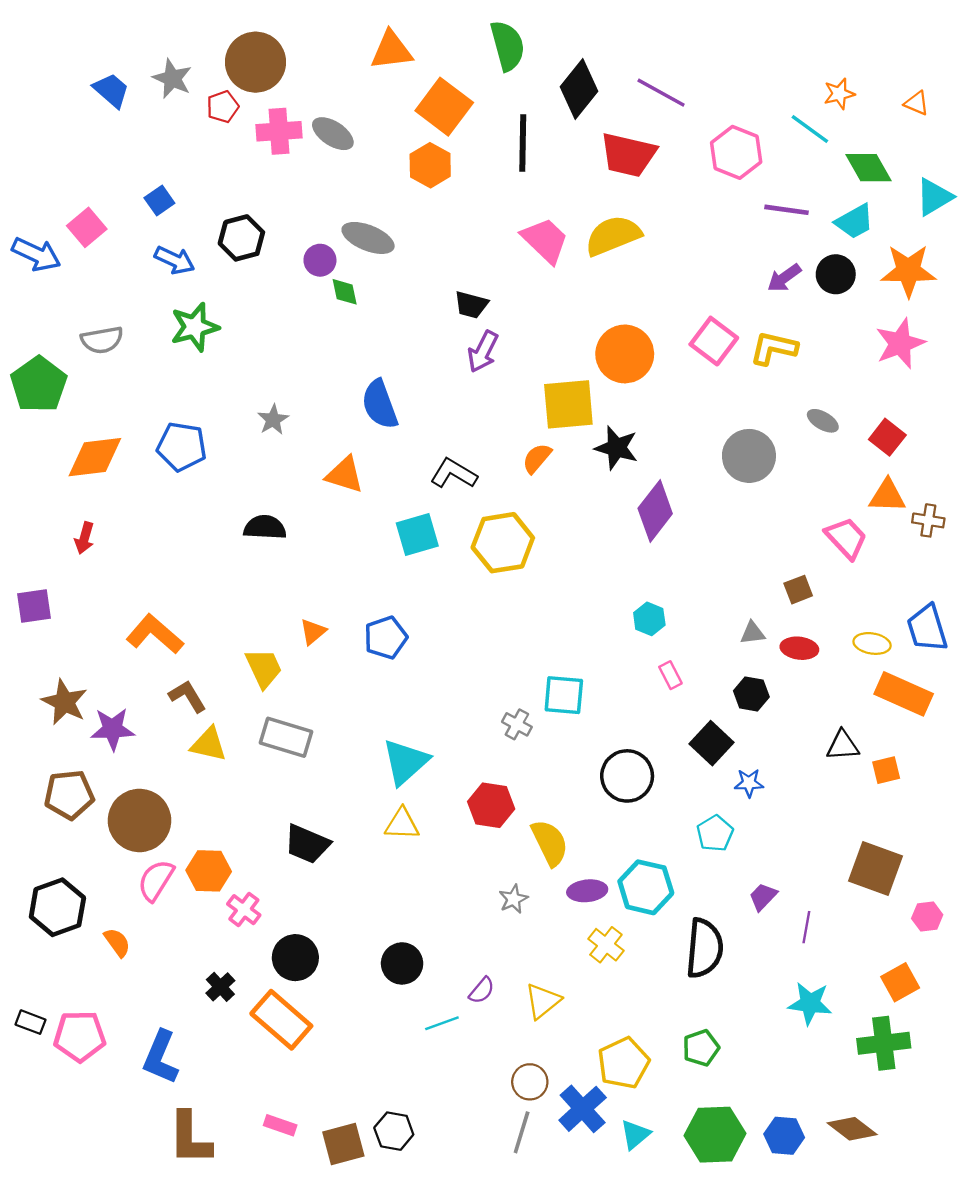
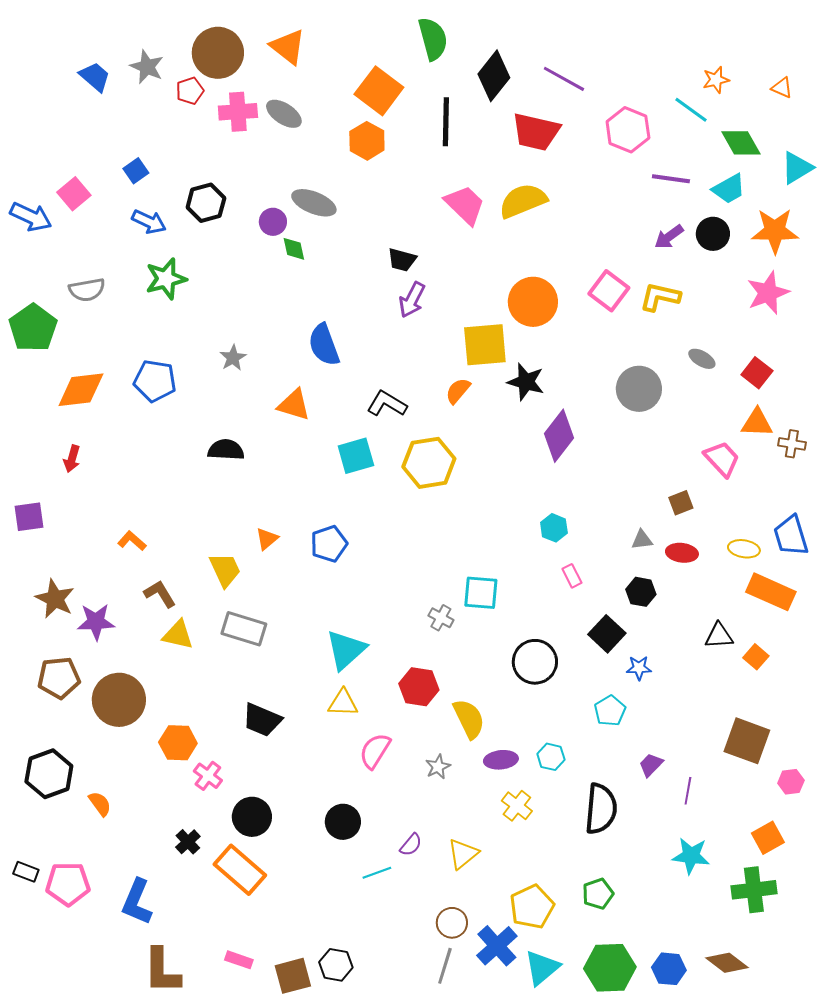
orange triangle: (391, 50) -> (288, 47), moved, turned 45
orange L-shape: (155, 634) -> (132, 541), size x0.6
orange square: (886, 770) -> (756, 657), turned -35
pink semicircle: (156, 880) -> (375, 751), moved
cyan hexagon: (646, 887) -> (551, 757), size x0.6
cyan triangle: (635, 1135) -> (542, 968), size x1.4

